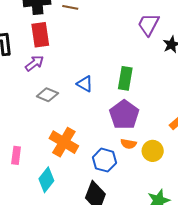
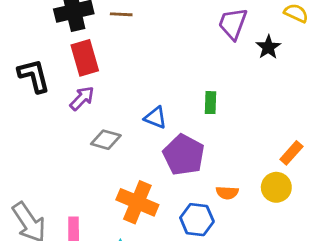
green rectangle: (125, 78) -> (211, 103), size x0.7
purple pentagon: (124, 115) -> (184, 155), moved
yellow circle: (153, 151) -> (276, 187), moved

